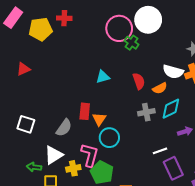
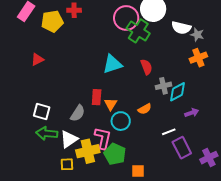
green cross: (131, 43) -> (138, 31), size x1.6
white semicircle: (173, 72) -> (181, 28), moved
cyan triangle: (103, 77) -> (112, 64), size x1.5
orange semicircle: (160, 88) -> (145, 109), moved
gray cross: (146, 112) -> (164, 86), moved
green arrow: (34, 167) -> (47, 133), moved, size x1.5
yellow cross: (73, 168) -> (88, 151), size x1.6

